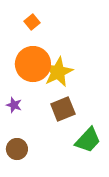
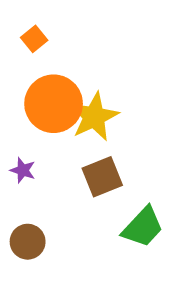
orange square: (32, 22) -> (34, 39), moved

